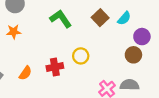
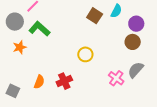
green L-shape: (61, 19) -> (39, 29), moved
red cross: (55, 67) -> (64, 81), moved
gray semicircle: (130, 85) -> (136, 70), turned -36

